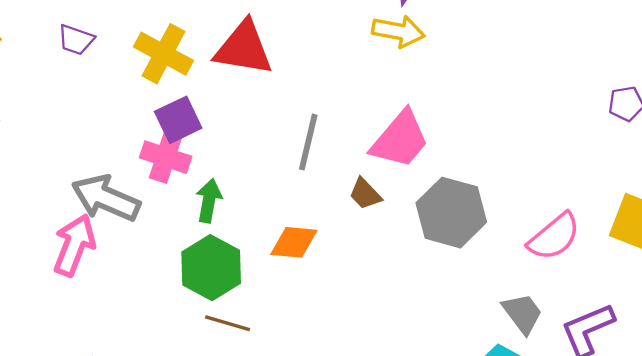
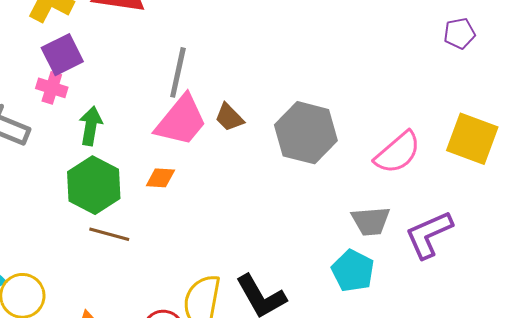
pink trapezoid: (400, 139) -> (181, 121), moved
pink cross: (166, 157) -> (52, 88), size x0.7
orange diamond: (294, 242) -> (160, 178), moved, size x0.7
gray trapezoid: (522, 313) -> (371, 221), turned 123

